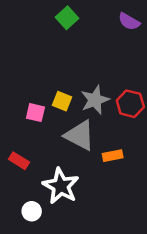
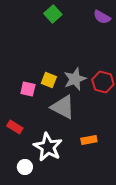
orange rectangle: (113, 156) -> (89, 140), moved

